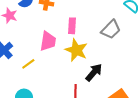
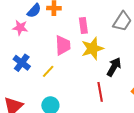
yellow star: (76, 50) -> (92, 48), turned -30

